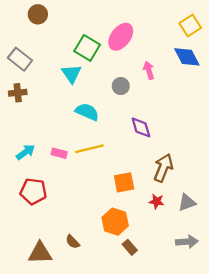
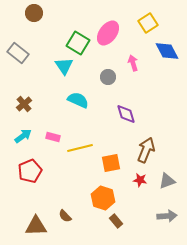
yellow square: (190, 26) -> (148, 23), moved
brown cross: (18, 93) -> (24, 104), moved, turned -35
yellow line: (89, 149) -> (80, 148), moved
red pentagon: (33, 191) -> (30, 171), turned -30

